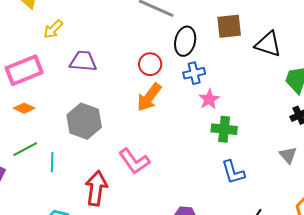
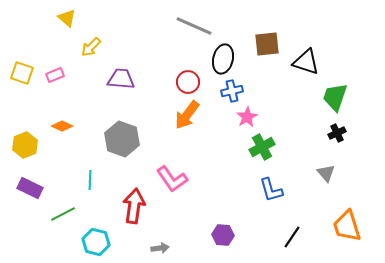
pink rectangle: (24, 70) -> (55, 75), moved, size x0.5
green cross: (224, 129) -> (262, 147), turned -35
green line: (25, 149) -> (63, 214), moved

